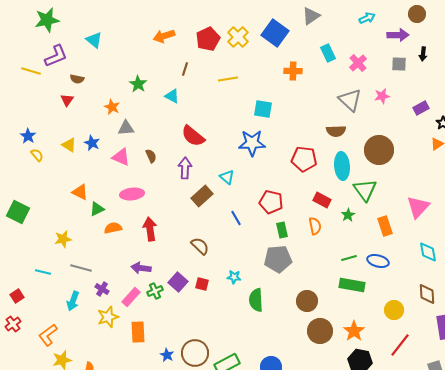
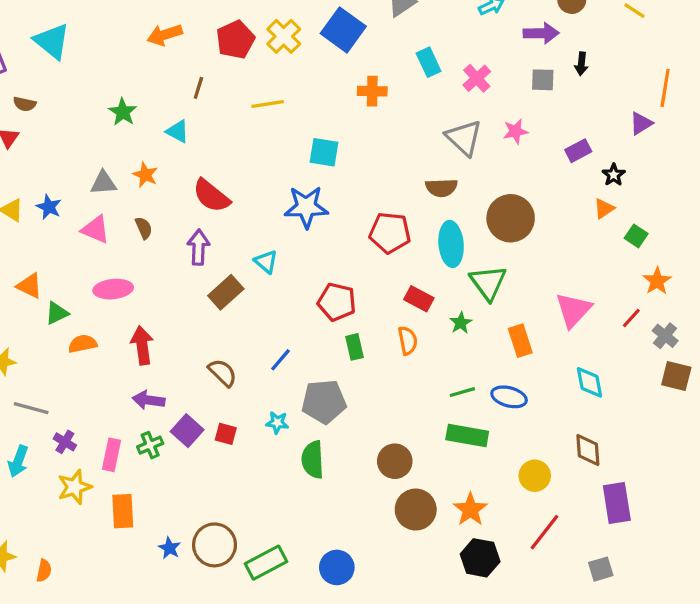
cyan triangle: (94, 40) -> (52, 41), size x1.4
orange star: (112, 107) -> (145, 175), moved
blue line: (236, 218) -> (280, 360), moved, turned 70
gray pentagon: (278, 259) -> (324, 402), moved
purple arrow: (141, 268) -> (149, 400), moved
pink rectangle: (131, 297) -> (112, 455), turned -30

